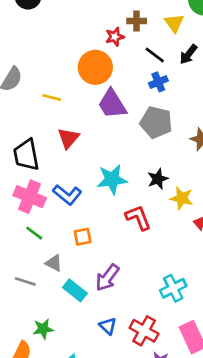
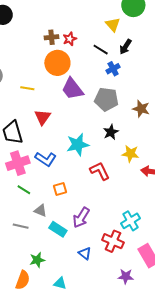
brown cross: (137, 21) -> (52, 37), moved
blue cross: (158, 82) -> (113, 69), moved
black star: (158, 179) -> (111, 132), moved
pink cross: (30, 197) -> (18, 163), turned -35
red cross: (144, 331) -> (113, 241), moved

